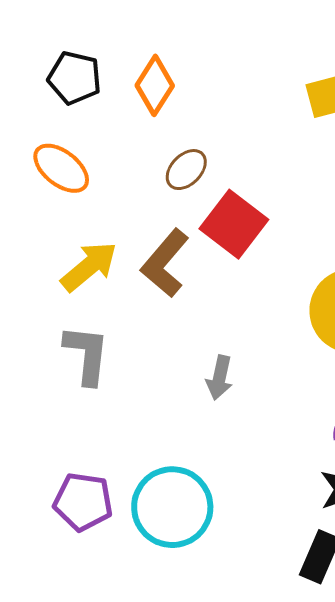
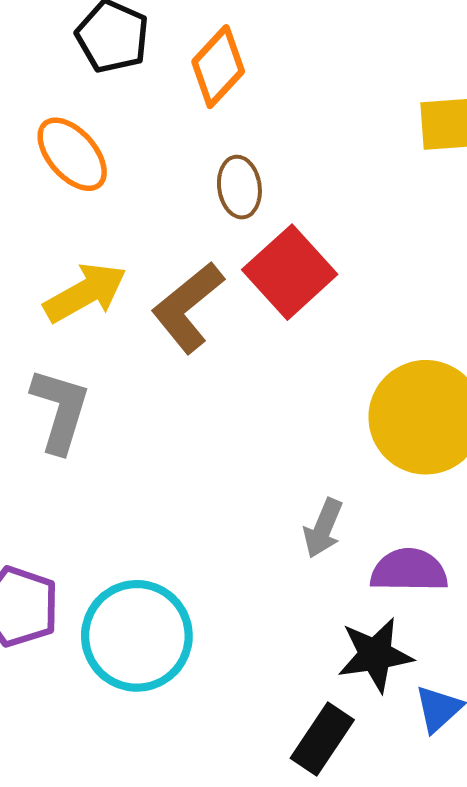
brown ellipse: (186, 170) -> (239, 187), turned -63
gray arrow: (219, 378) -> (323, 528), moved

